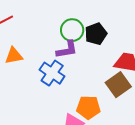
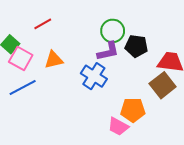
black pentagon: (96, 34) -> (136, 46), moved, turned 30

